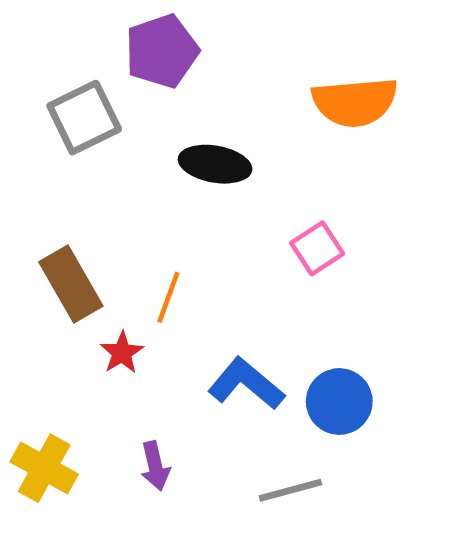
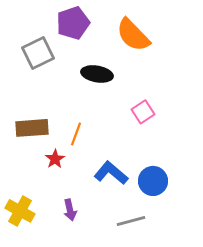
orange semicircle: (355, 102) -> (133, 35), moved, turned 51
brown rectangle: (71, 284) -> (32, 128), turned -64

